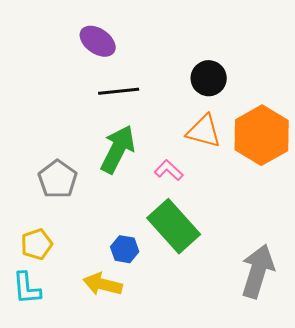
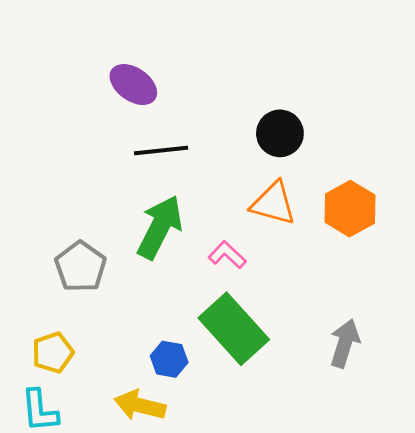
orange hexagon: (262, 135) -> (350, 209), size x0.7
gray arrow: (258, 271) -> (345, 343), moved, size x0.7

